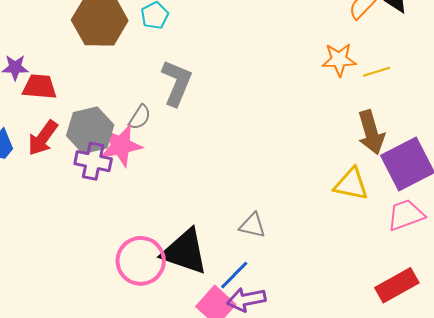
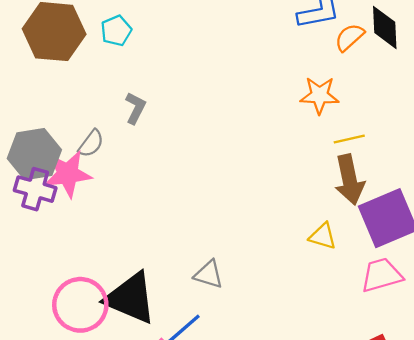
yellow line: (376, 72) -> (349, 139), moved
gray L-shape: (177, 83) -> (135, 108), size x0.6
yellow triangle: (351, 184) -> (323, 236), size x0.7

